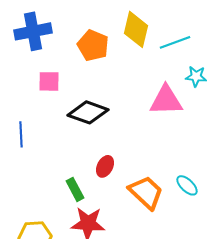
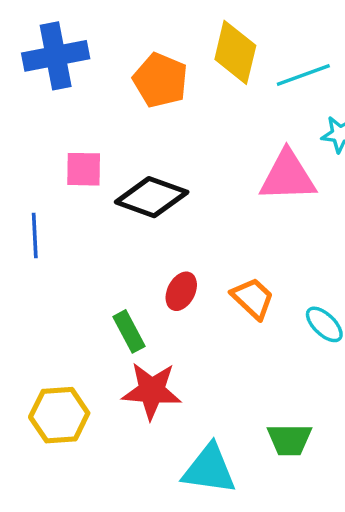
pink square: (49, 81) -> (84, 169), moved
orange trapezoid: (146, 192) -> (253, 298), moved, size x0.7

